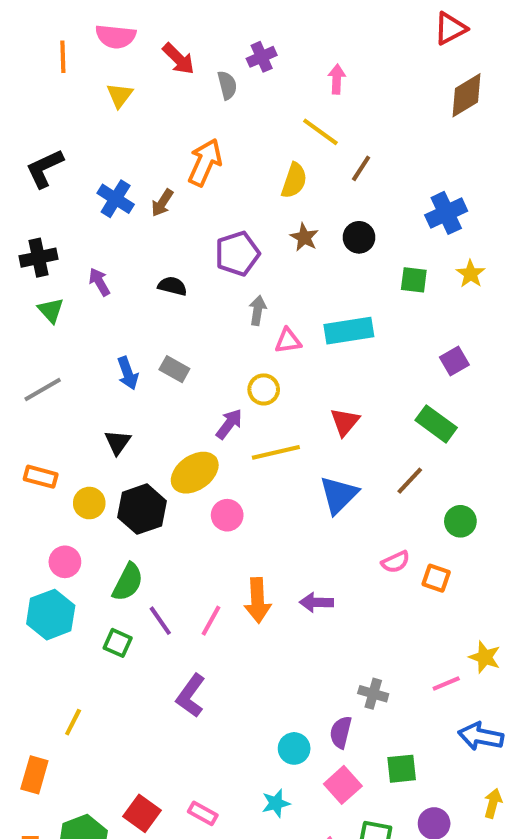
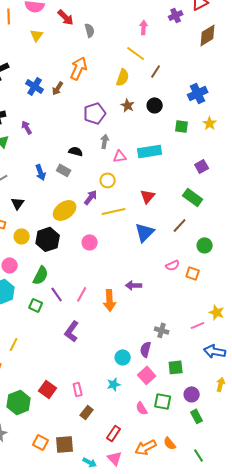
purple cross: (262, 57) -> (176, 15), moved
black semicircle: (172, 286) -> (76, 151), moved
black triangle: (118, 442) -> (18, 203), moved
yellow ellipse: (195, 473) -> (65, 210), moved
orange arrow: (258, 600) -> (110, 300), moved
pink rectangle: (203, 813) -> (78, 389), turned 48

